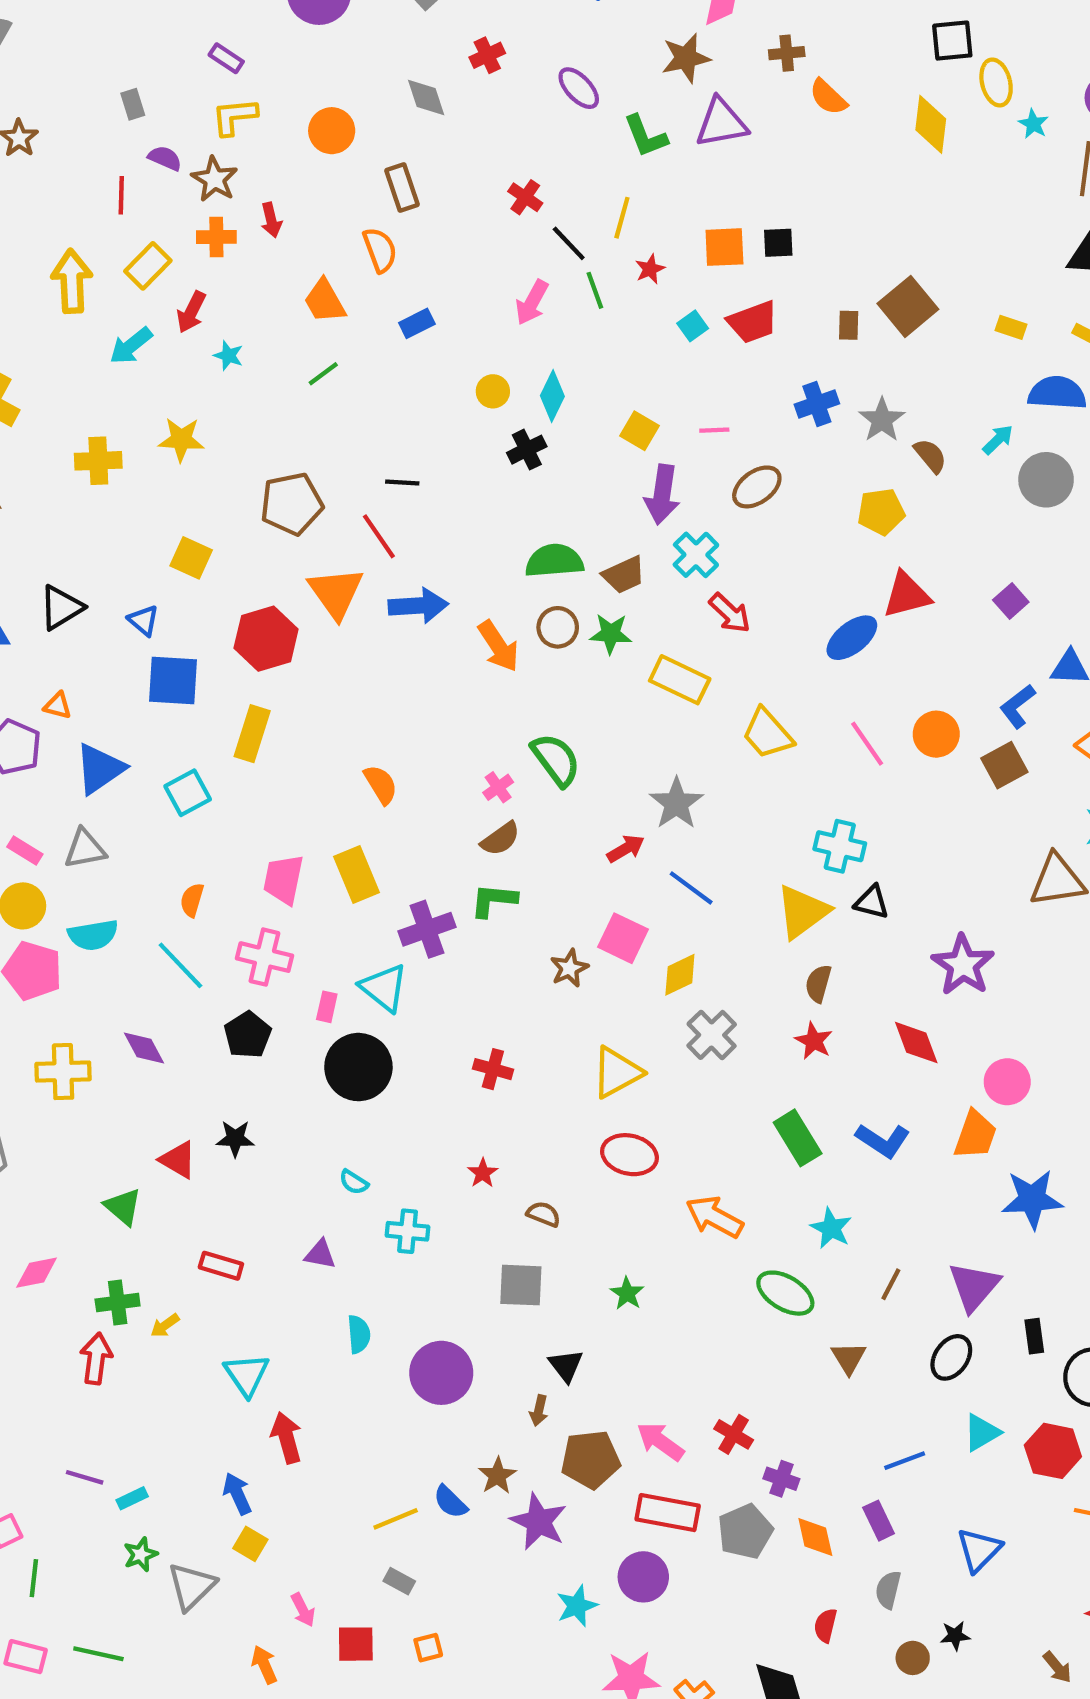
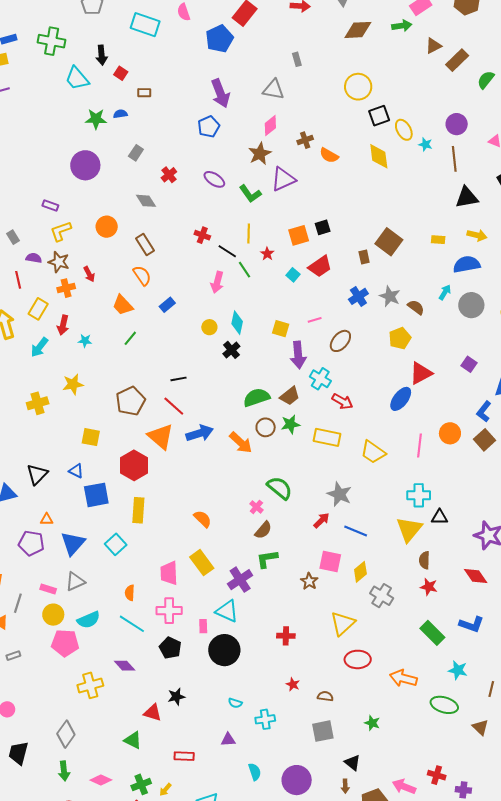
pink line: (867, 744) -> (420, 445), turned 55
pink diamond: (37, 1273) -> (101, 780), turned 50

